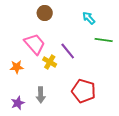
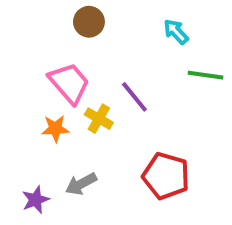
orange star: (17, 67) -> (55, 128), moved
gray arrow: (41, 95) -> (81, 184), turned 63

